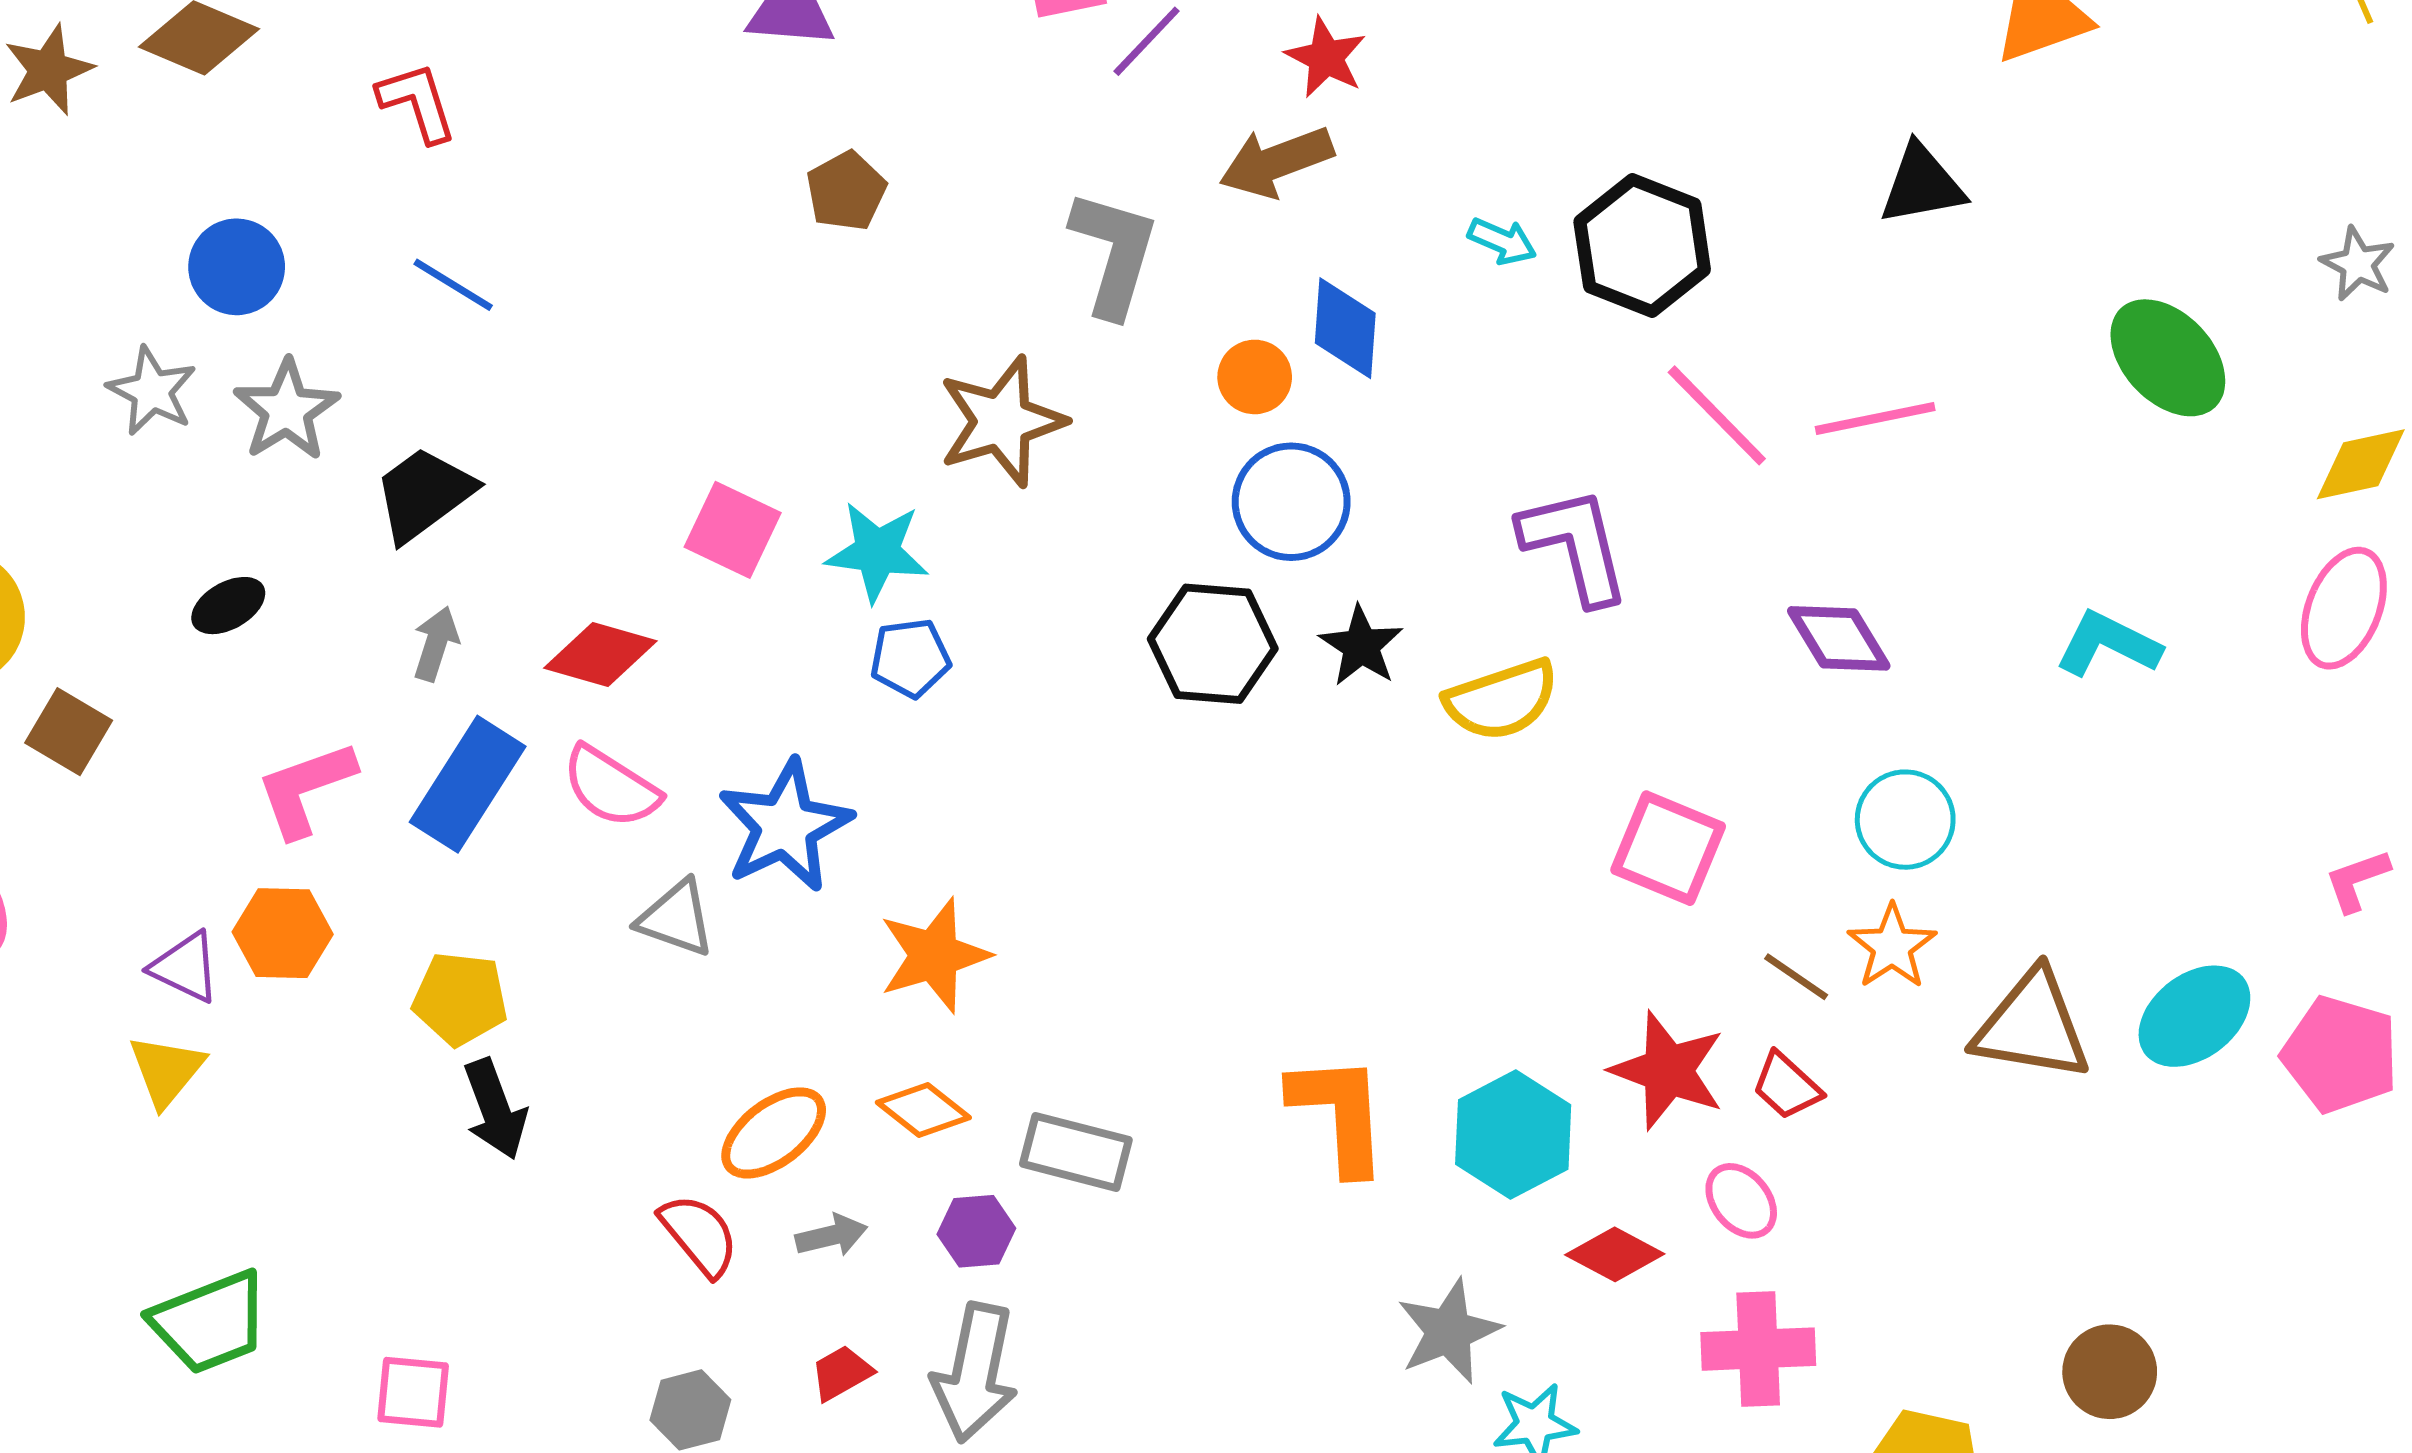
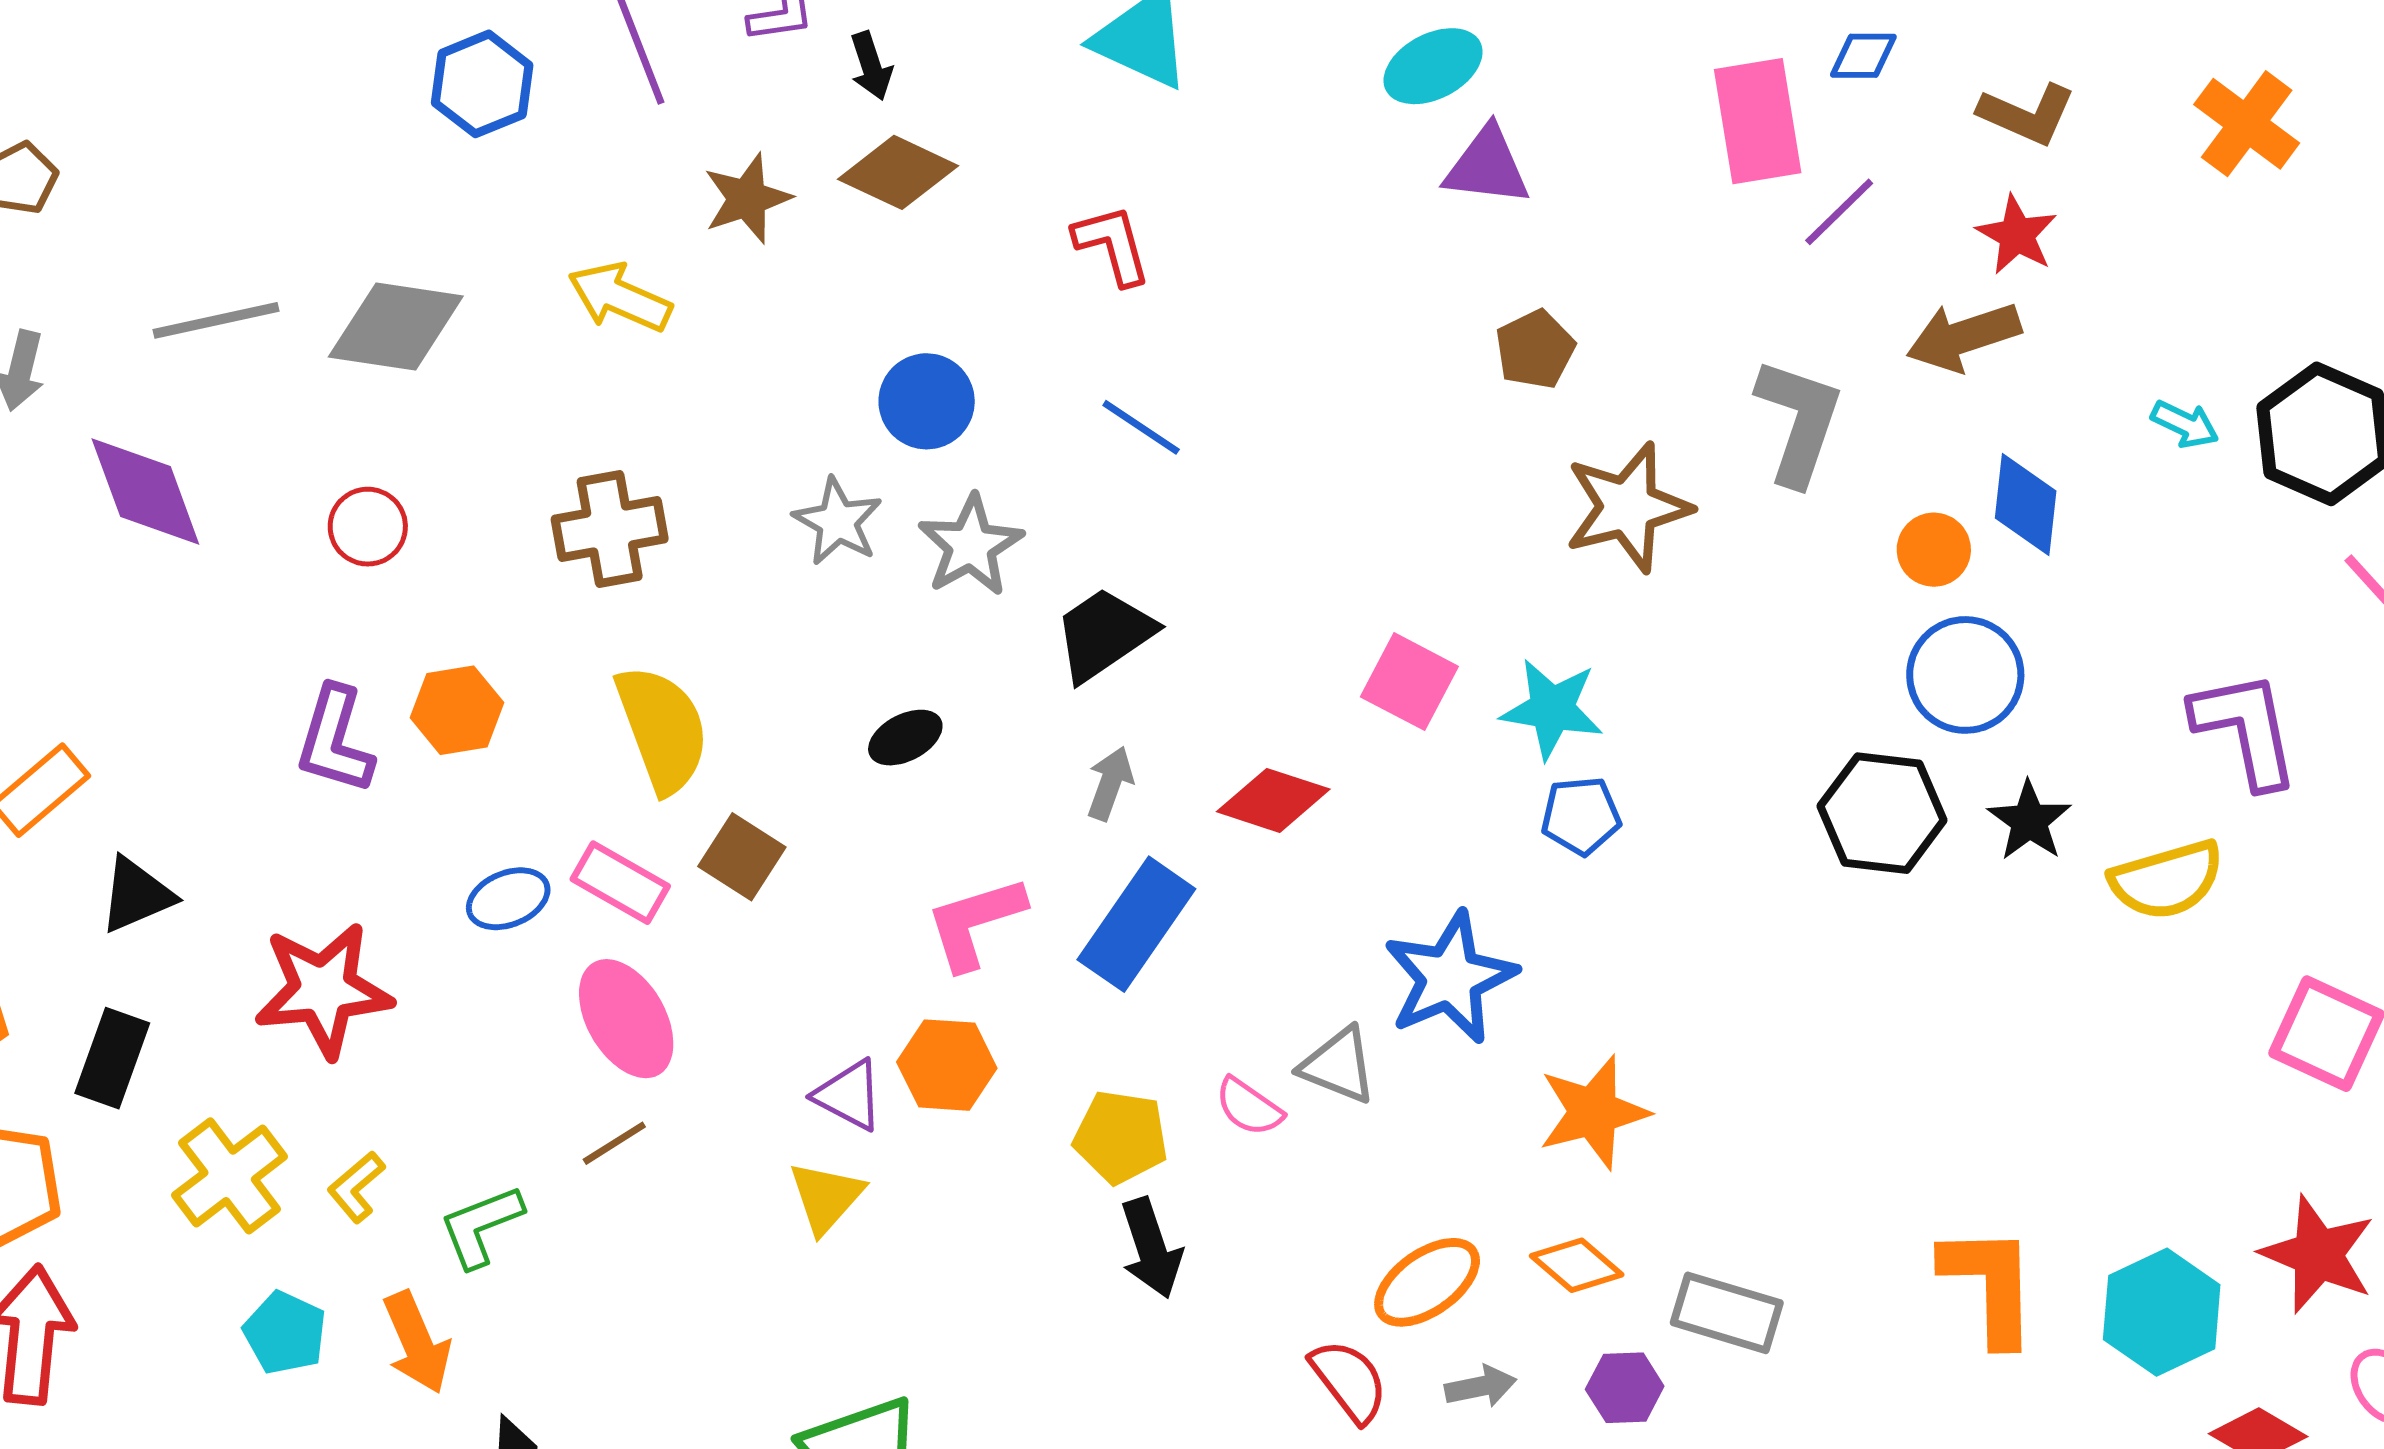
brown star: (1002, 421) -> (1628, 507), moved
pink semicircle: (611, 787) -> (1249, 1107), moved, size x0.7

